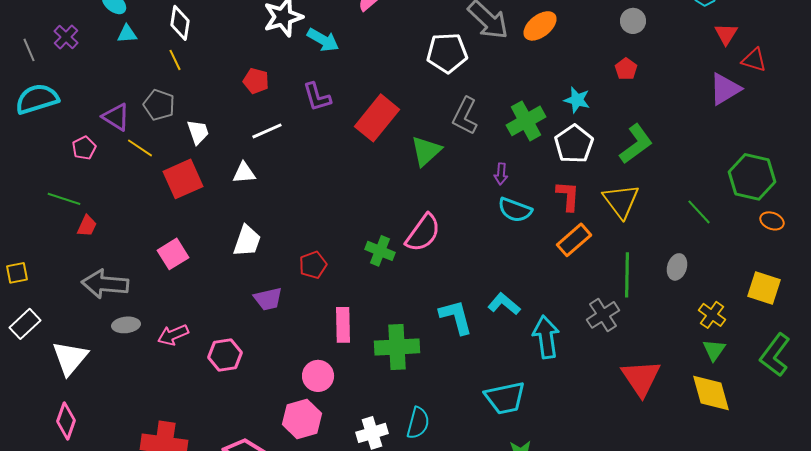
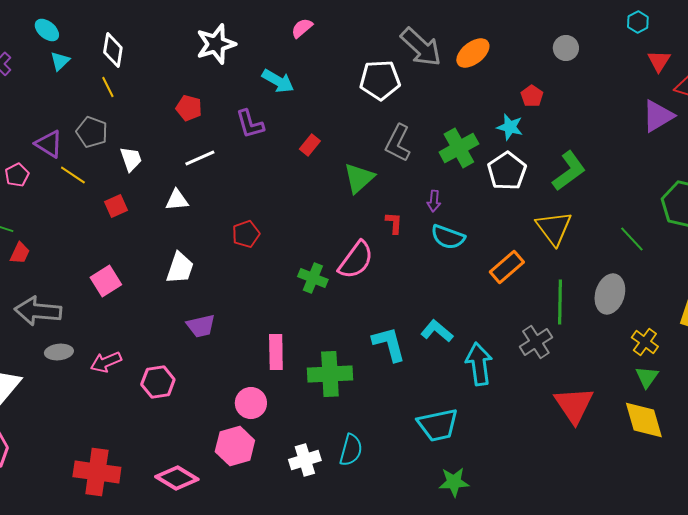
cyan triangle: (127, 34) -> (60, 61), turned -40
cyan arrow: (323, 40) -> (278, 81), moved
red pentagon: (626, 69) -> (532, 96), moved
red rectangle: (377, 118) -> (310, 145), size x0.5
red square: (183, 179) -> (116, 206), size x0.6
red L-shape: (568, 196) -> (394, 223), moved, size x0.7
red pentagon: (313, 265) -> (246, 234), moved
gray ellipse: (677, 267) -> (610, 294), size x1.5

